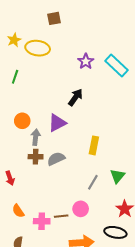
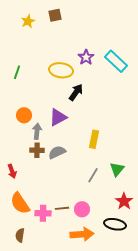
yellow star: (14, 40) -> (28, 21), moved
yellow ellipse: (38, 48) -> (61, 70), moved
pink circle: (81, 209) -> (82, 209), moved
orange semicircle: (18, 211) -> (20, 203), size x1.6

